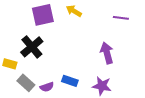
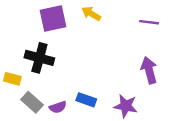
black cross: (32, 47) -> (39, 58), turned -35
purple arrow: (107, 53) -> (149, 70), moved

